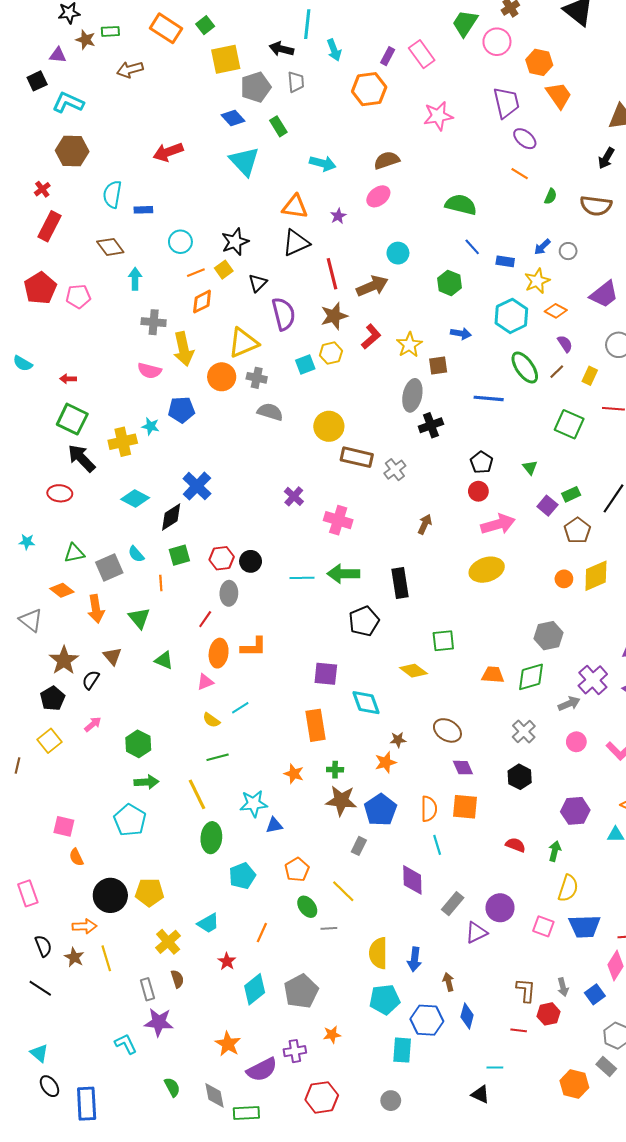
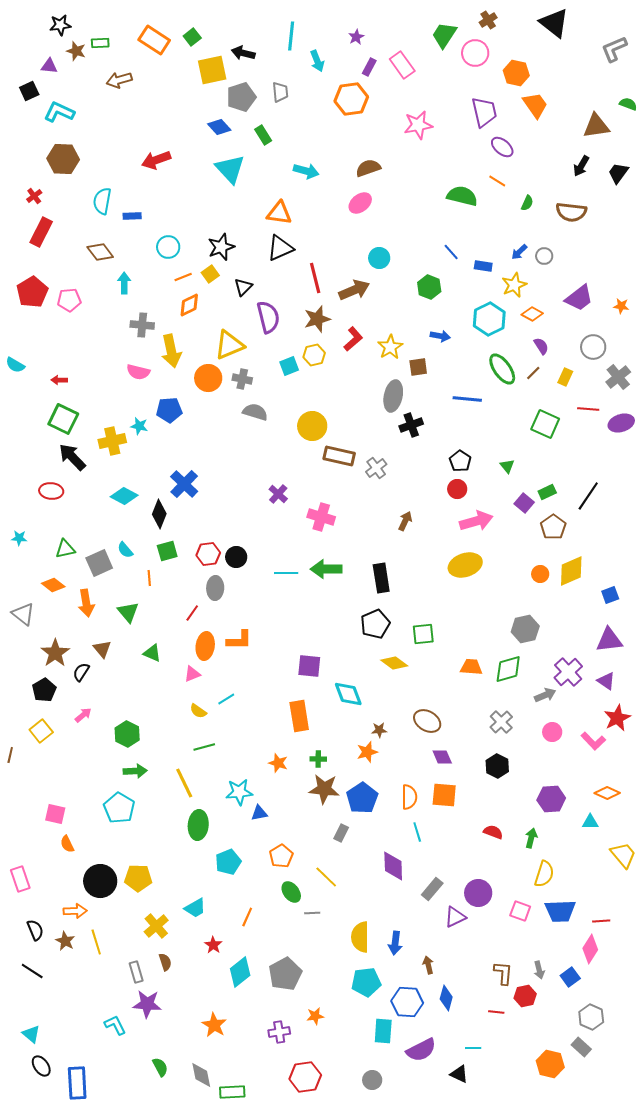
black arrow: (281, 49) -> (243, 53), moved
green semicircle: (461, 205) -> (462, 196), moved
purple star: (338, 216) -> (356, 37), moved
black diamond: (171, 517) -> (159, 514), turned -36
black pentagon: (364, 621) -> (375, 624), moved
purple semicircle: (262, 1070) -> (421, 1050), moved

